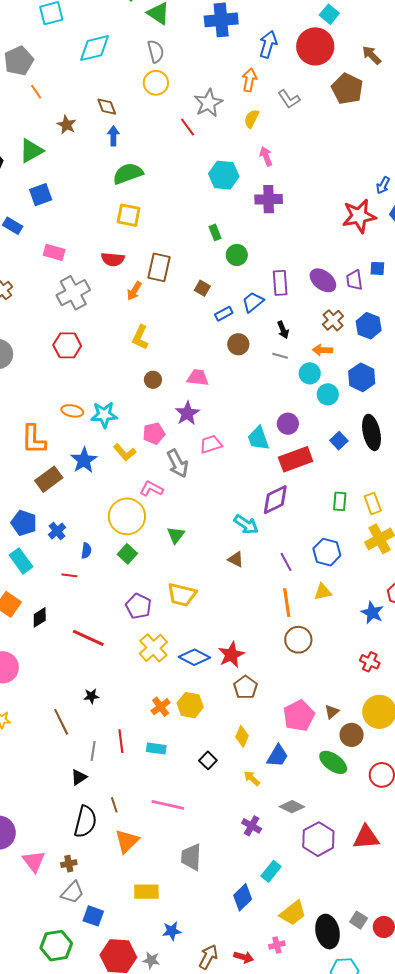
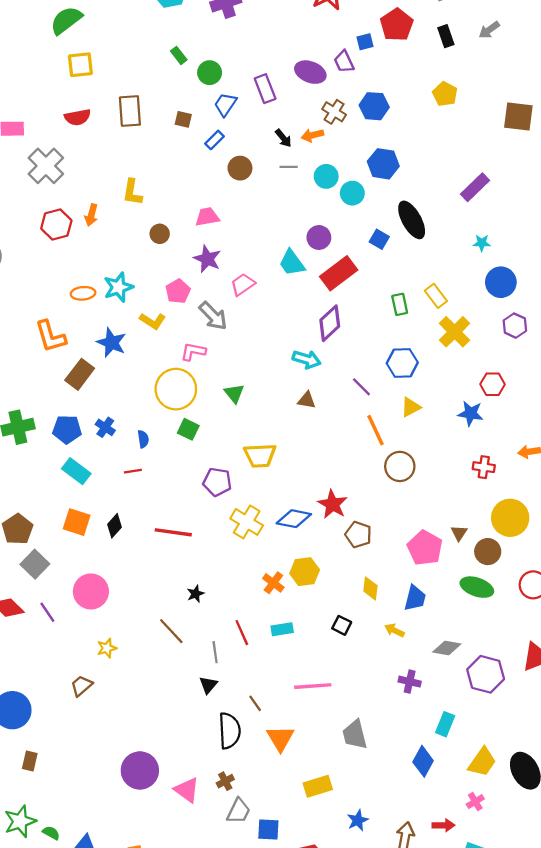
orange arrow: (134, 291) -> (91, 215), moved
blue trapezoid: (253, 302) -> (225, 104), moved
orange arrow: (322, 350) -> (312, 135), moved

